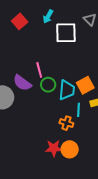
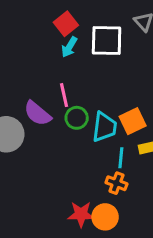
cyan arrow: (48, 16) -> (69, 47), moved
red square: (20, 21) -> (66, 24), moved
orange cross: (66, 123) -> (116, 183), moved

